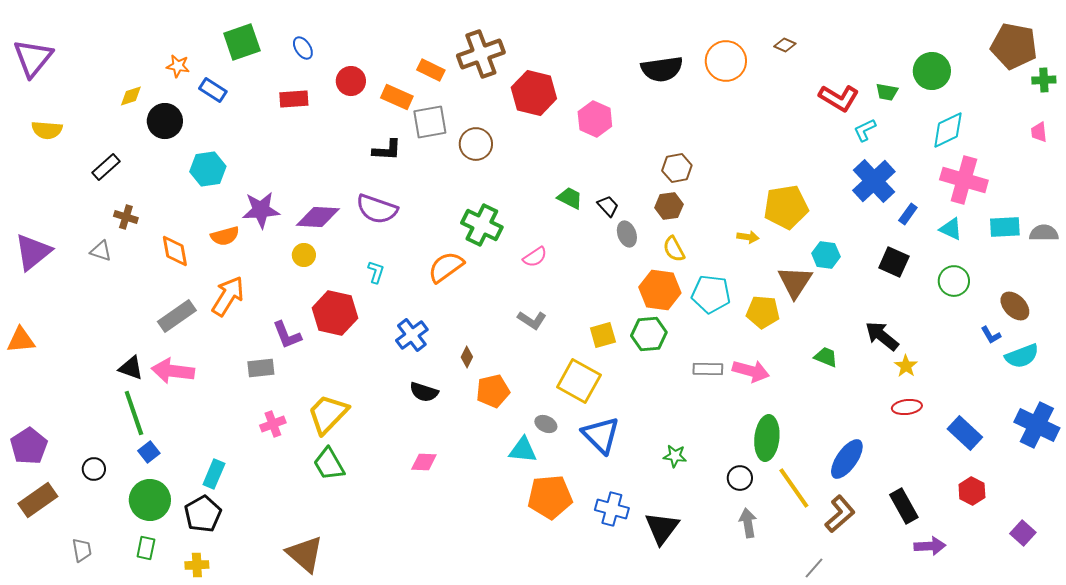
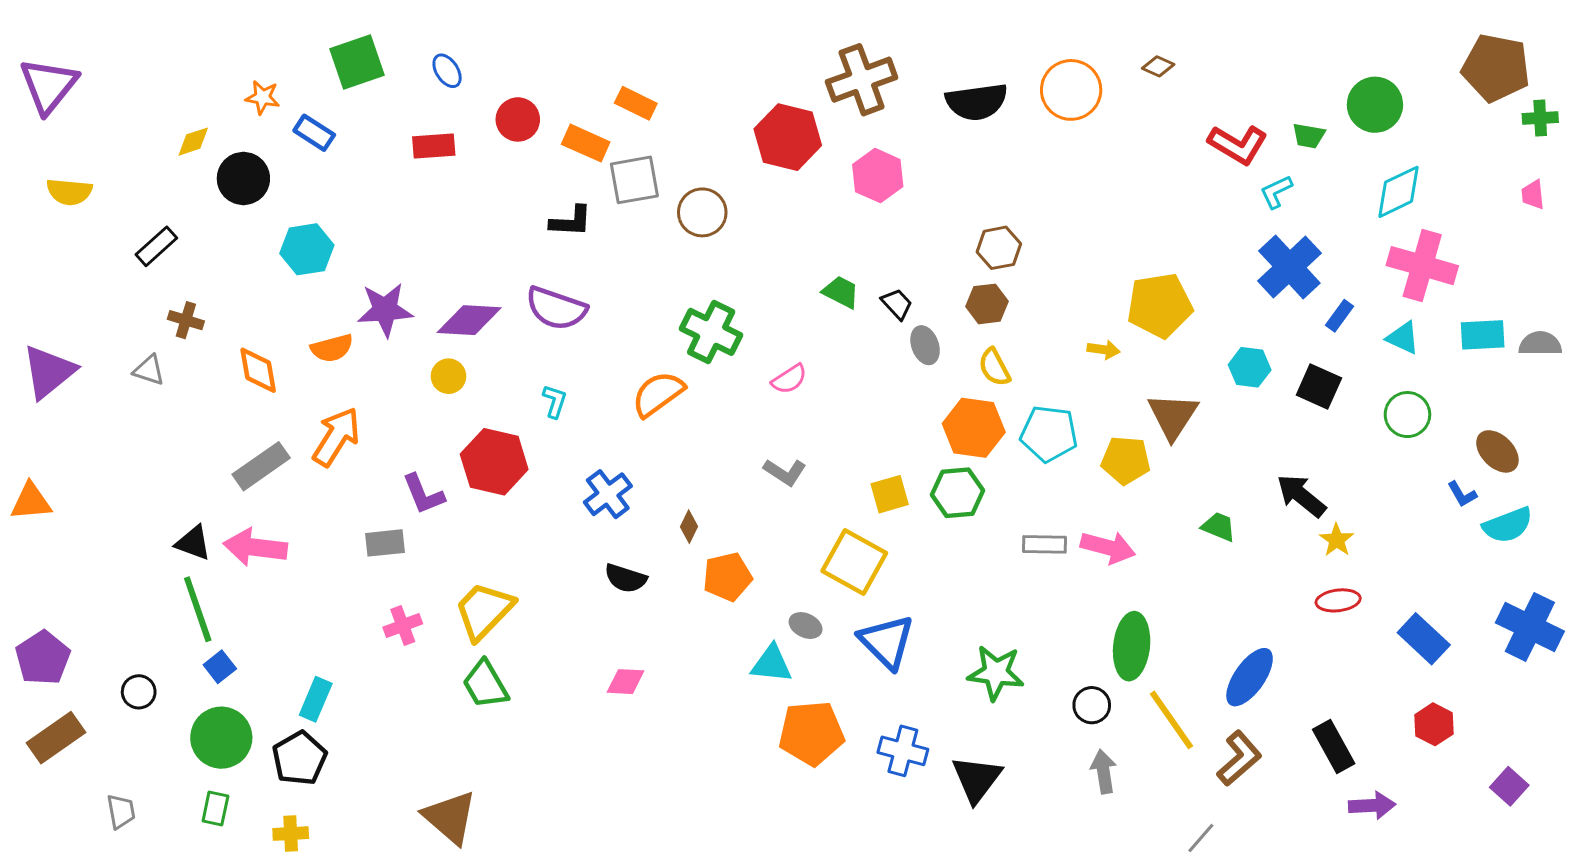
brown cross: (481, 54) -> (862, 80), moved
cyan hexagon: (826, 255) -> (1250, 367), moved
green star: (675, 456) -> (996, 673), size x1.6

